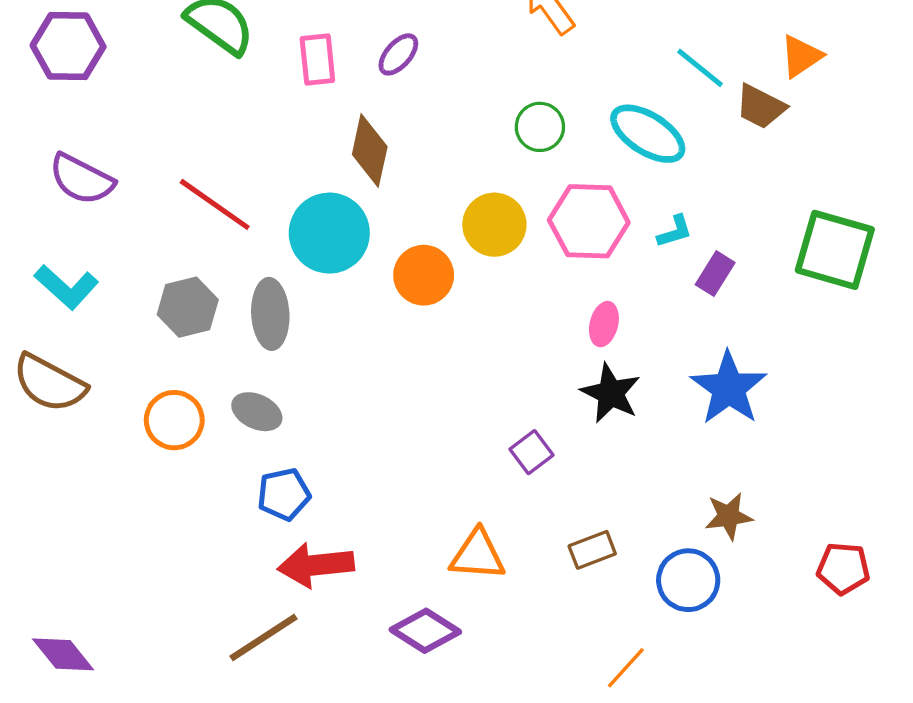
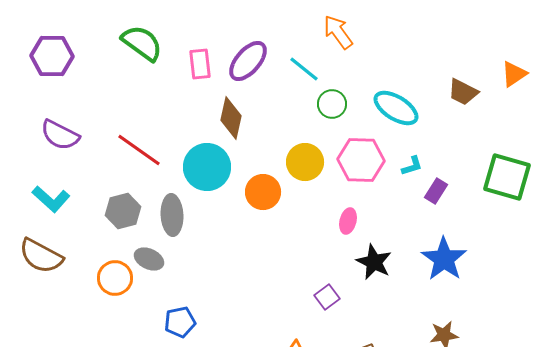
purple ellipse: (398, 54) -> (248, 61), size x1.6
orange triangle: (801, 56) -> (514, 74), moved
cyan line: (700, 68) -> (304, 69), moved
pink ellipse: (604, 324) -> (348, 221), moved
gray ellipse: (257, 412) -> (149, 259), moved

